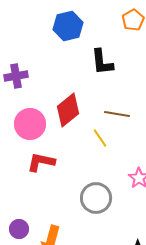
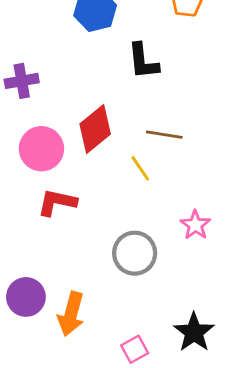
purple circle: (19, 229) -> (26, 297), size x1.4

